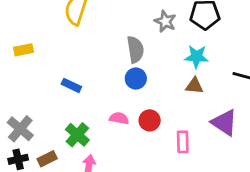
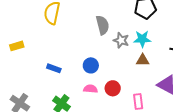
gray star: (165, 21) -> (121, 40), moved
gray semicircle: (135, 50) -> (103, 25), moved
blue circle: (136, 79) -> (91, 65), moved

